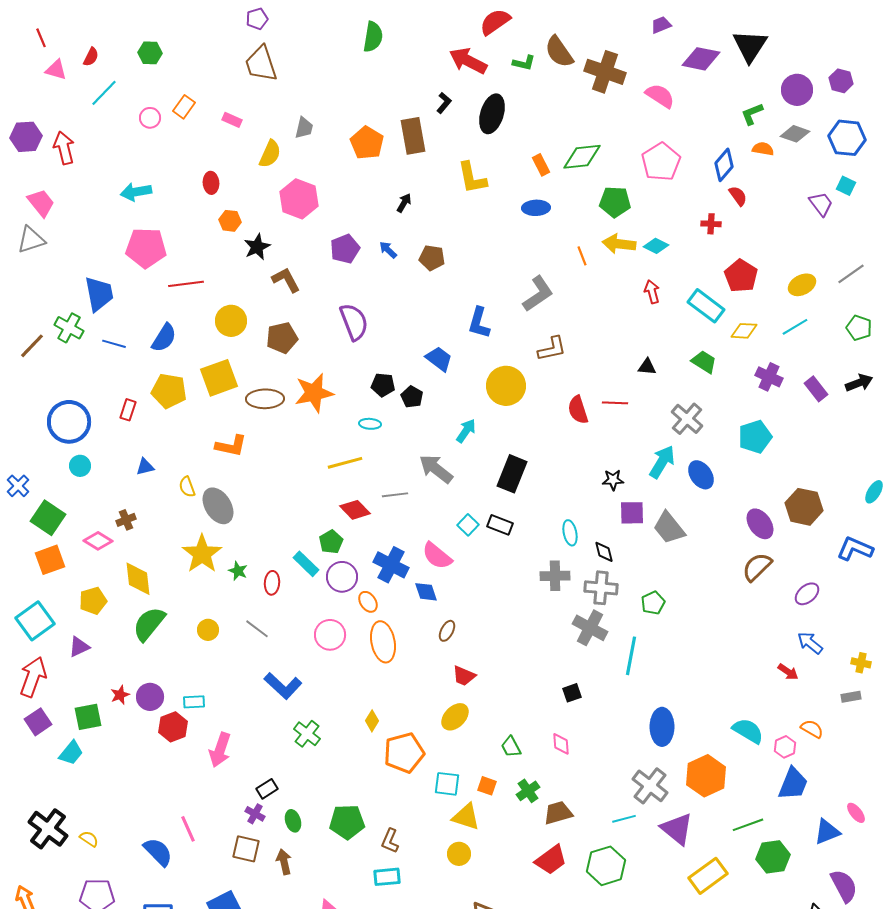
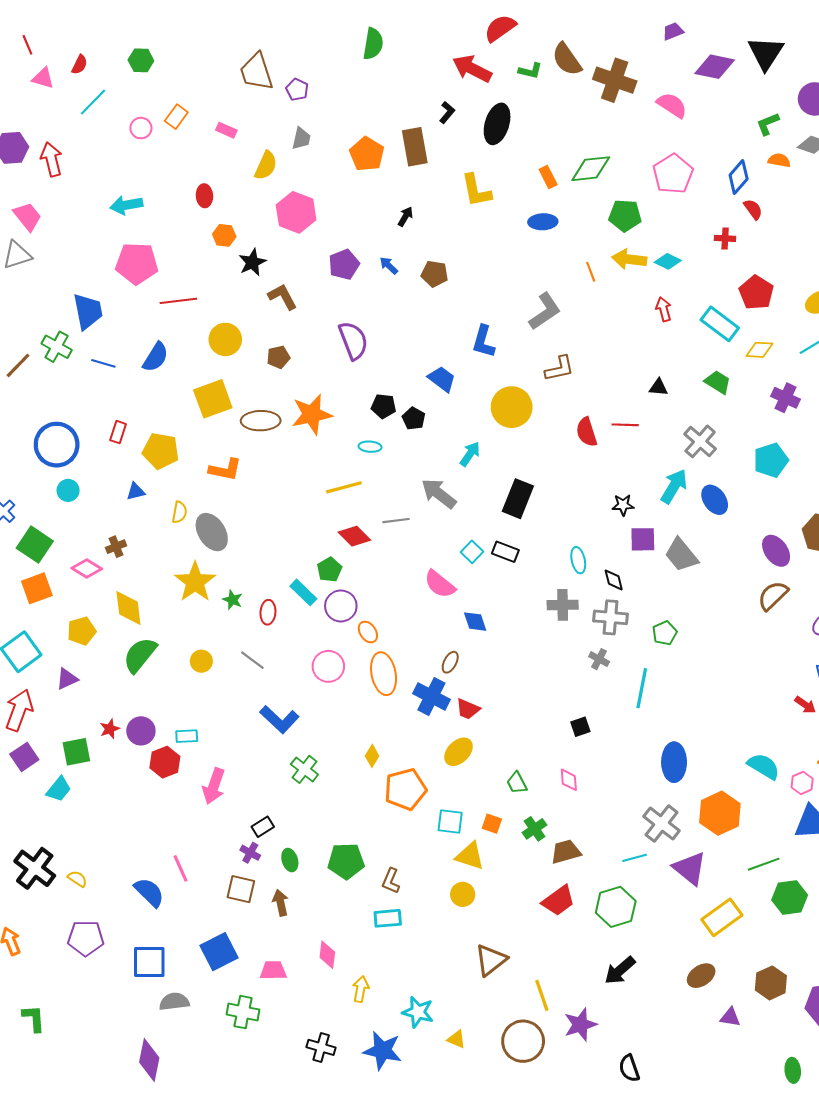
purple pentagon: (257, 19) -> (297, 90), moved, turned -30
brown pentagon: (282, 338) -> (278, 357), size x0.7
yellow pentagon: (169, 391) -> (161, 451), moved
yellow semicircle: (187, 487) -> (179, 512), turned -150
blue cross: (391, 565) -> (431, 697), moved
blue diamond: (426, 592) -> (475, 622), moved
gray cross: (590, 628) -> (599, 659), size x0.6

